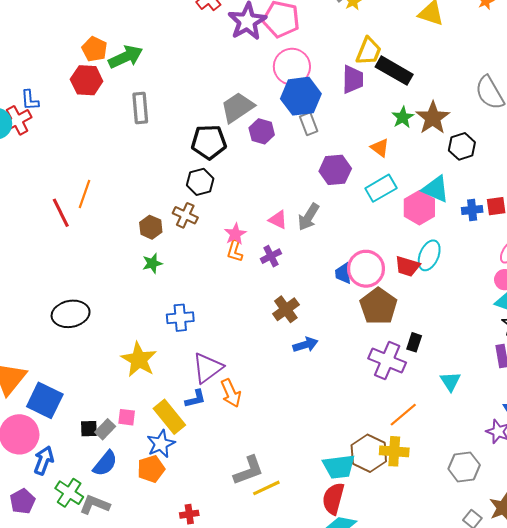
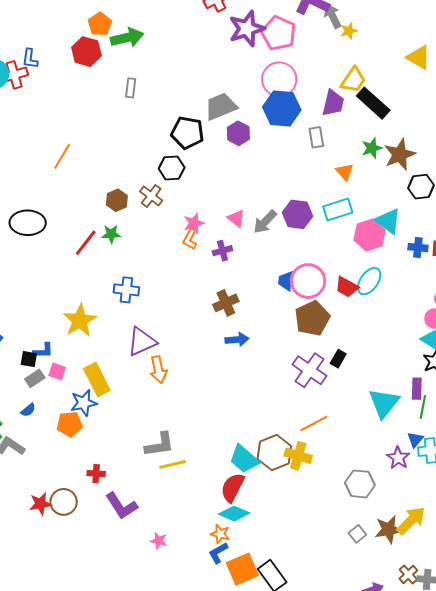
gray rectangle: (140, 108) -> (131, 88), size x0.7
gray rectangle: (309, 124) -> (316, 137), moved
purple hexagon: (335, 170) -> (297, 214), moved
red line: (61, 213) -> (86, 243), moved, turned 52
black ellipse: (71, 314) -> (28, 223), moved
cyan triangle: (450, 381) -> (384, 403), moved, size x1.6
blue L-shape: (195, 399) -> (43, 351), moved
black square: (89, 429) -> (29, 359), moved
blue semicircle: (105, 463) -> (28, 410), size x0.6
cyan trapezoid: (339, 467) -> (244, 459), turned 36

